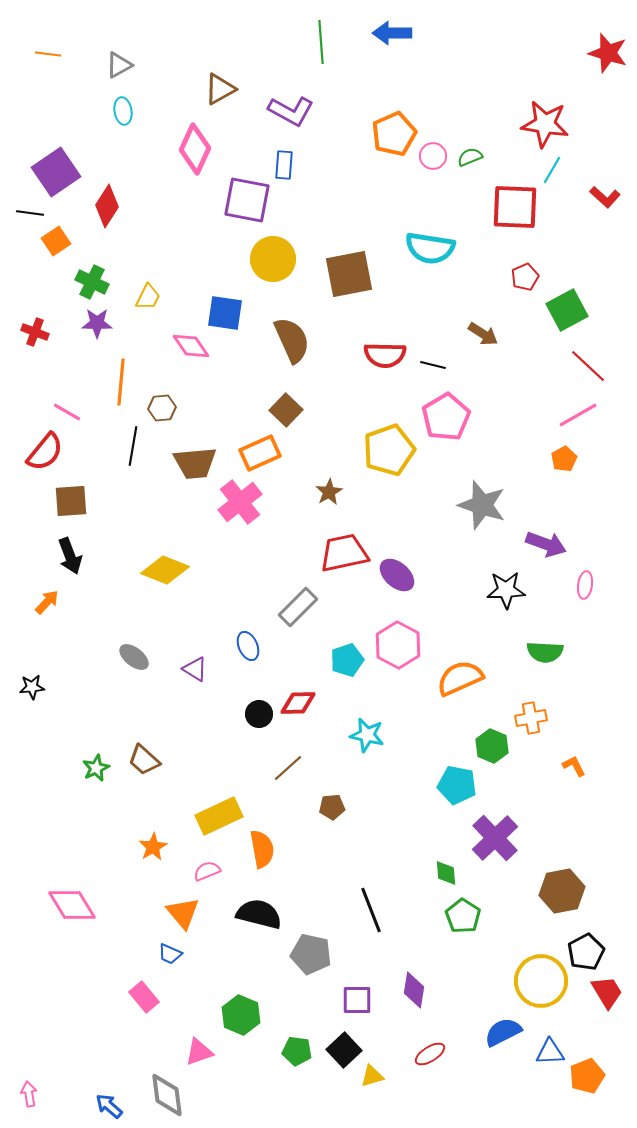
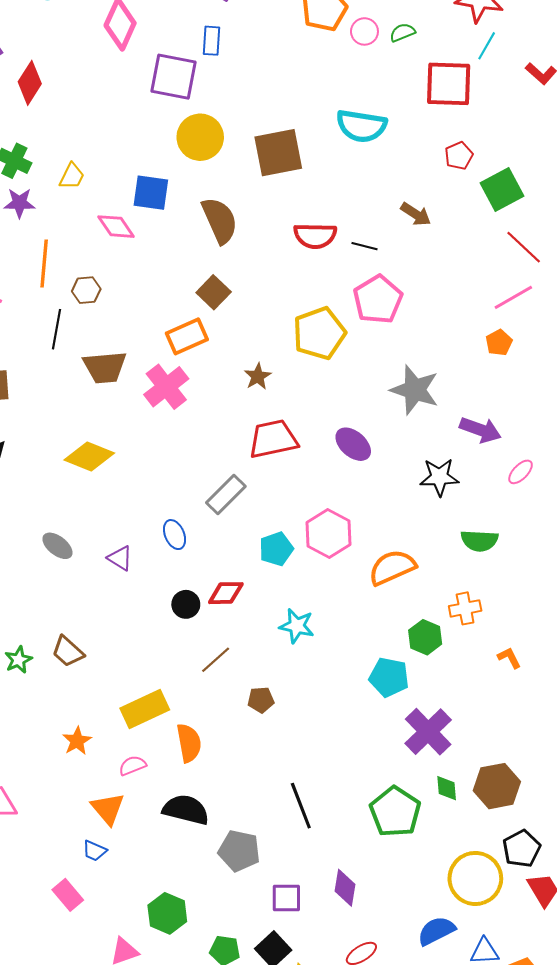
brown trapezoid: (195, 463) -> (105, 367), moved
purple ellipse: (397, 575) -> (353, 444), moved
pink ellipse: (585, 585) -> (521, 472), turned 36
green diamond: (446, 873) -> (447, 788), moved
green pentagon: (463, 916) -> (395, 812), size x1.4

